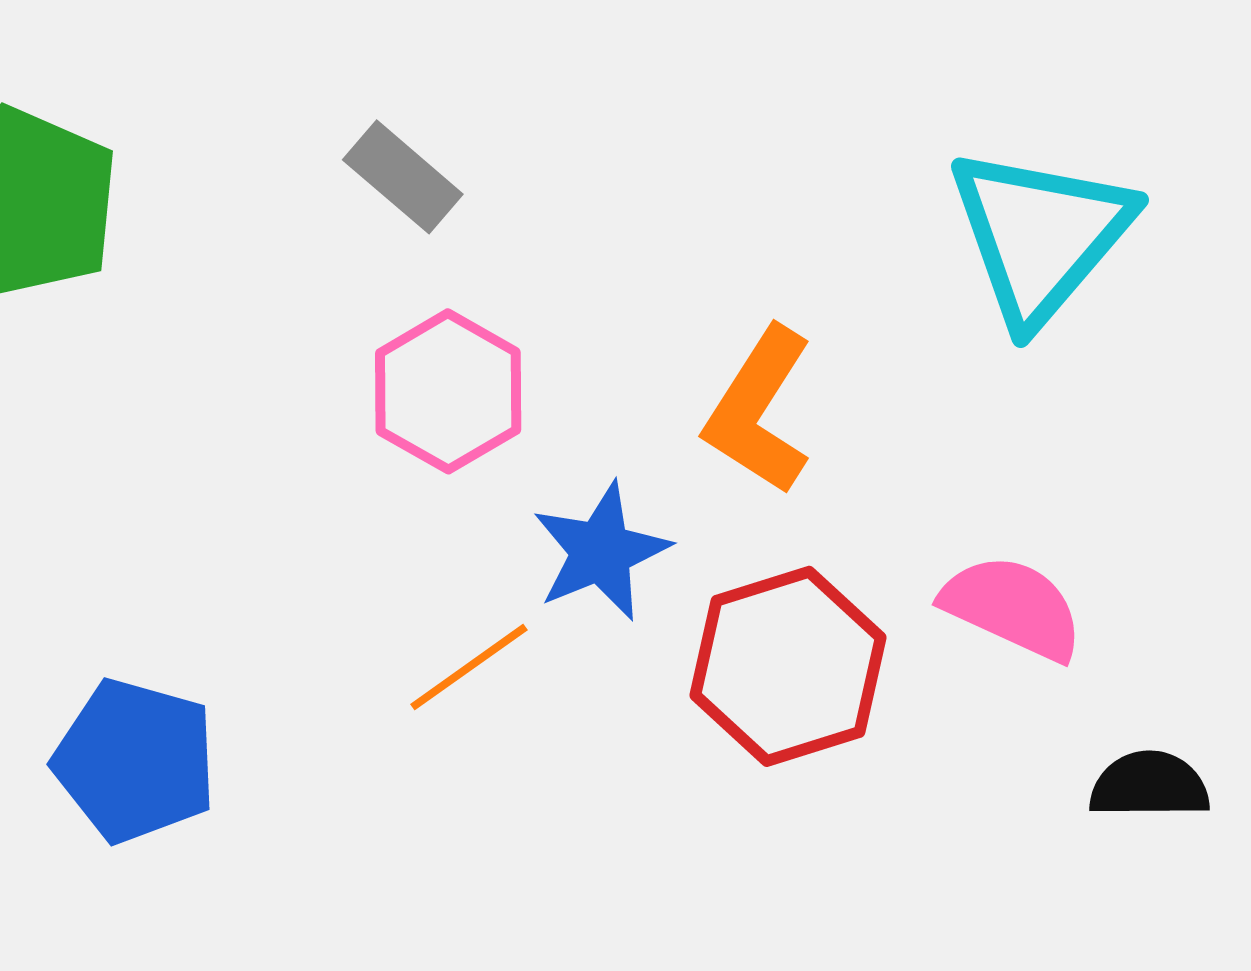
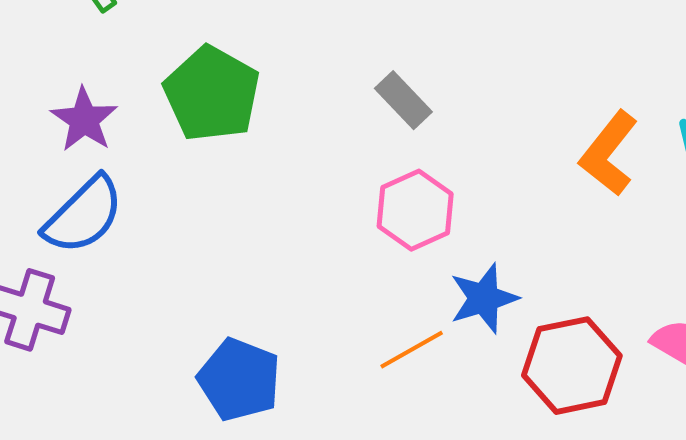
orange L-shape: (759, 411) -> (609, 153), moved

